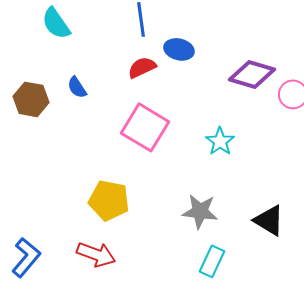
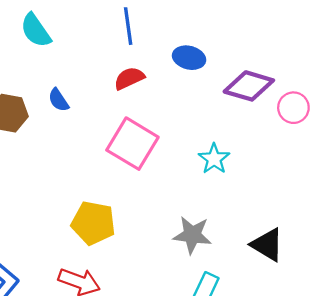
blue ellipse: (179, 49) -> (189, 58), moved

